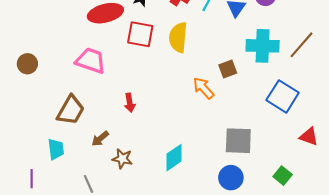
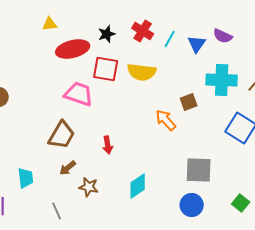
yellow semicircle: (178, 37) -> (142, 72), turned -88
pink trapezoid: (91, 61) -> (79, 94), moved
red arrow: (130, 103) -> (108, 145), moved
brown trapezoid: (71, 110) -> (62, 135), moved

